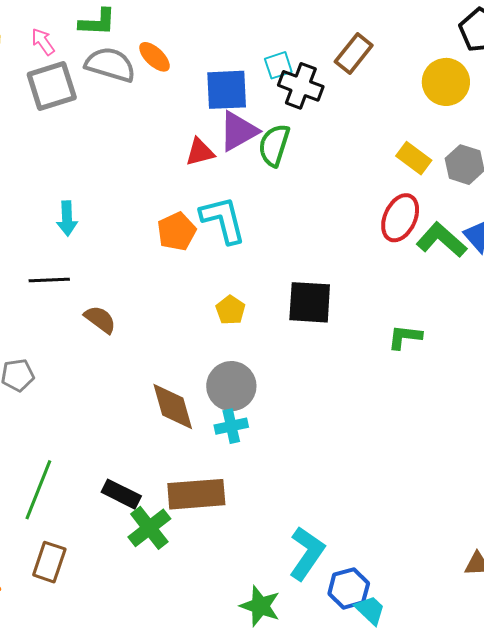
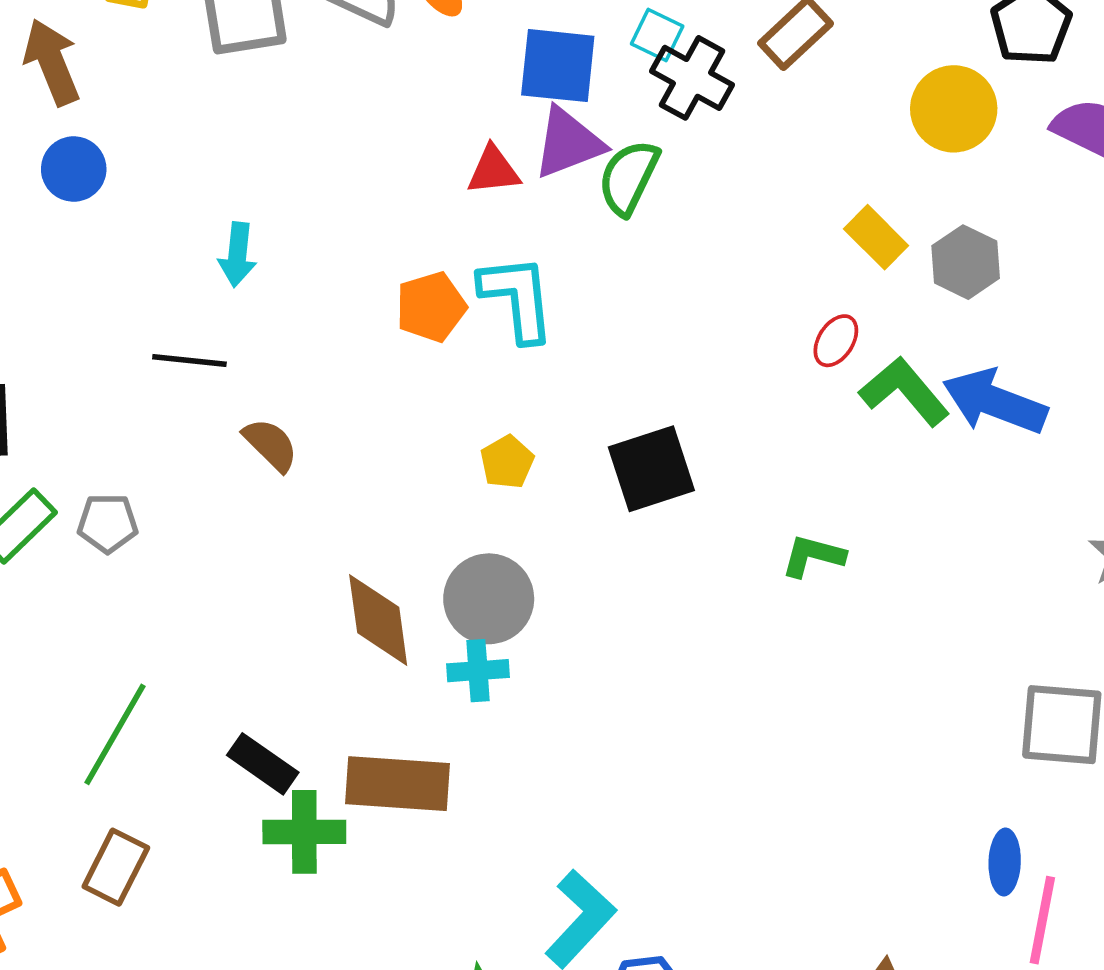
cyan square: (278, 65) -> (657, 35), turned 36
red ellipse: (400, 218) -> (836, 341), size x0.6
black square: (310, 302) -> (651, 469), turned -30
green cross: (149, 528) -> (304, 832), turned 30

